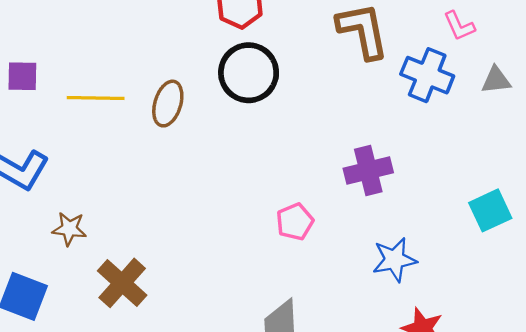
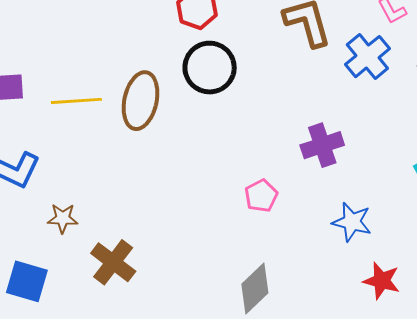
blue cross: (427, 75) -> (367, 57), turned 33
brown ellipse: (168, 104) -> (141, 101), size x1.4
blue star: (394, 260) -> (352, 222), turned 30

